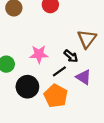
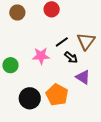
black line: (59, 71) -> (62, 42), moved
black circle: (27, 87) -> (30, 98), moved

